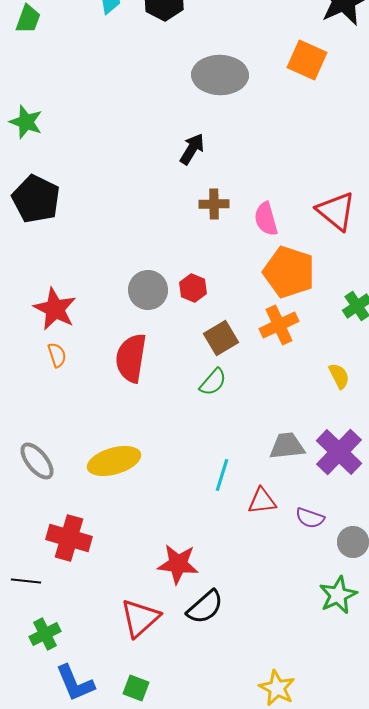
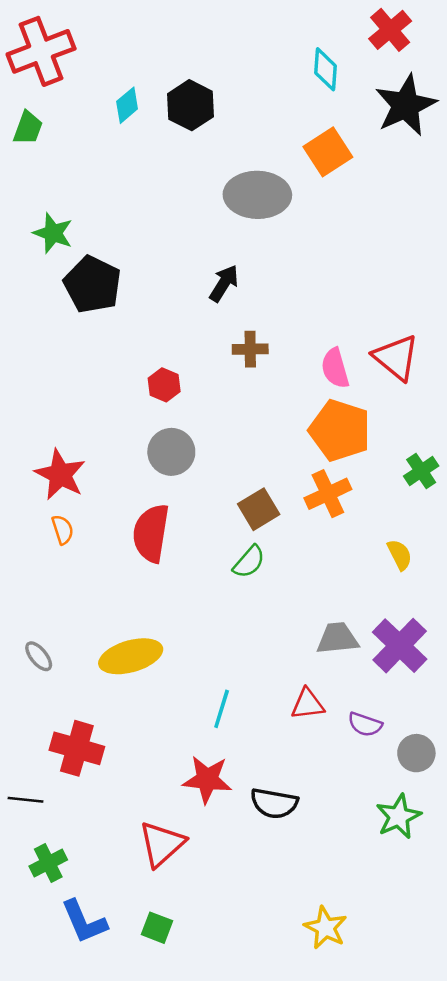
orange square: (307, 60) -> (328, 152), moved, turned 33
green star: (26, 122) -> (53, 233), moved
black pentagon: (36, 199) -> (92, 285), moved
pink semicircle: (266, 219) -> (335, 368), moved
red hexagon: (193, 288) -> (164, 385), moved
gray ellipse: (37, 461) -> (39, 656), size x0.7
cyan line: (222, 475) -> (222, 709), moved
black semicircle: (205, 607) -> (274, 803), moved, turned 51

